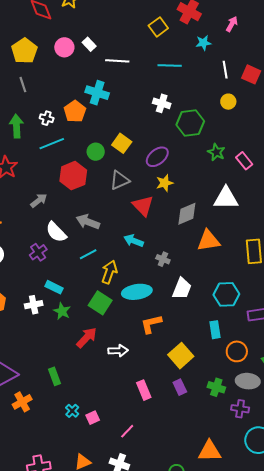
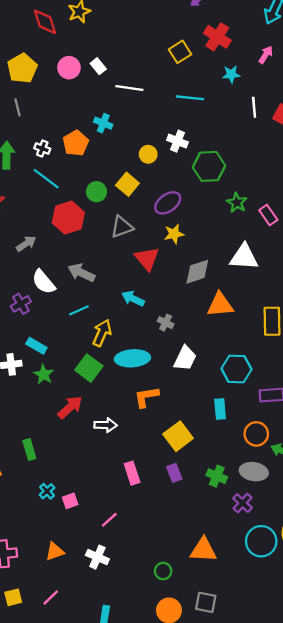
cyan cross: (97, 93) -> (103, 123), size x0.7
yellow circle: (228, 102) -> (148, 154), moved
cyan line: (52, 144) -> (46, 179), turned 55
orange circle: (237, 351) -> (256, 434), moved
purple cross: (240, 409) -> (243, 503), turned 30

